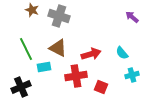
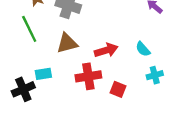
brown triangle: (58, 48) -> (67, 43), turned -42
green line: (26, 49) -> (29, 29), moved
cyan rectangle: (44, 67) -> (43, 74), moved

